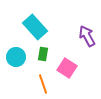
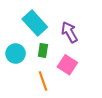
purple arrow: (87, 36) -> (69, 32), moved

